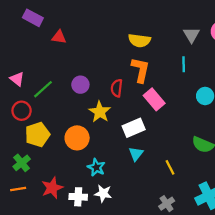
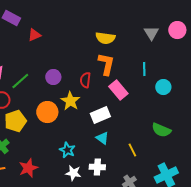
red triangle: (59, 37) -> (34, 35), turned -32
cyan line: (184, 64) -> (144, 69), moved
orange circle: (77, 138) -> (47, 112), moved
cyan triangle: (136, 154) -> (102, 138), turned -32
white cross: (78, 197) -> (97, 167), moved

